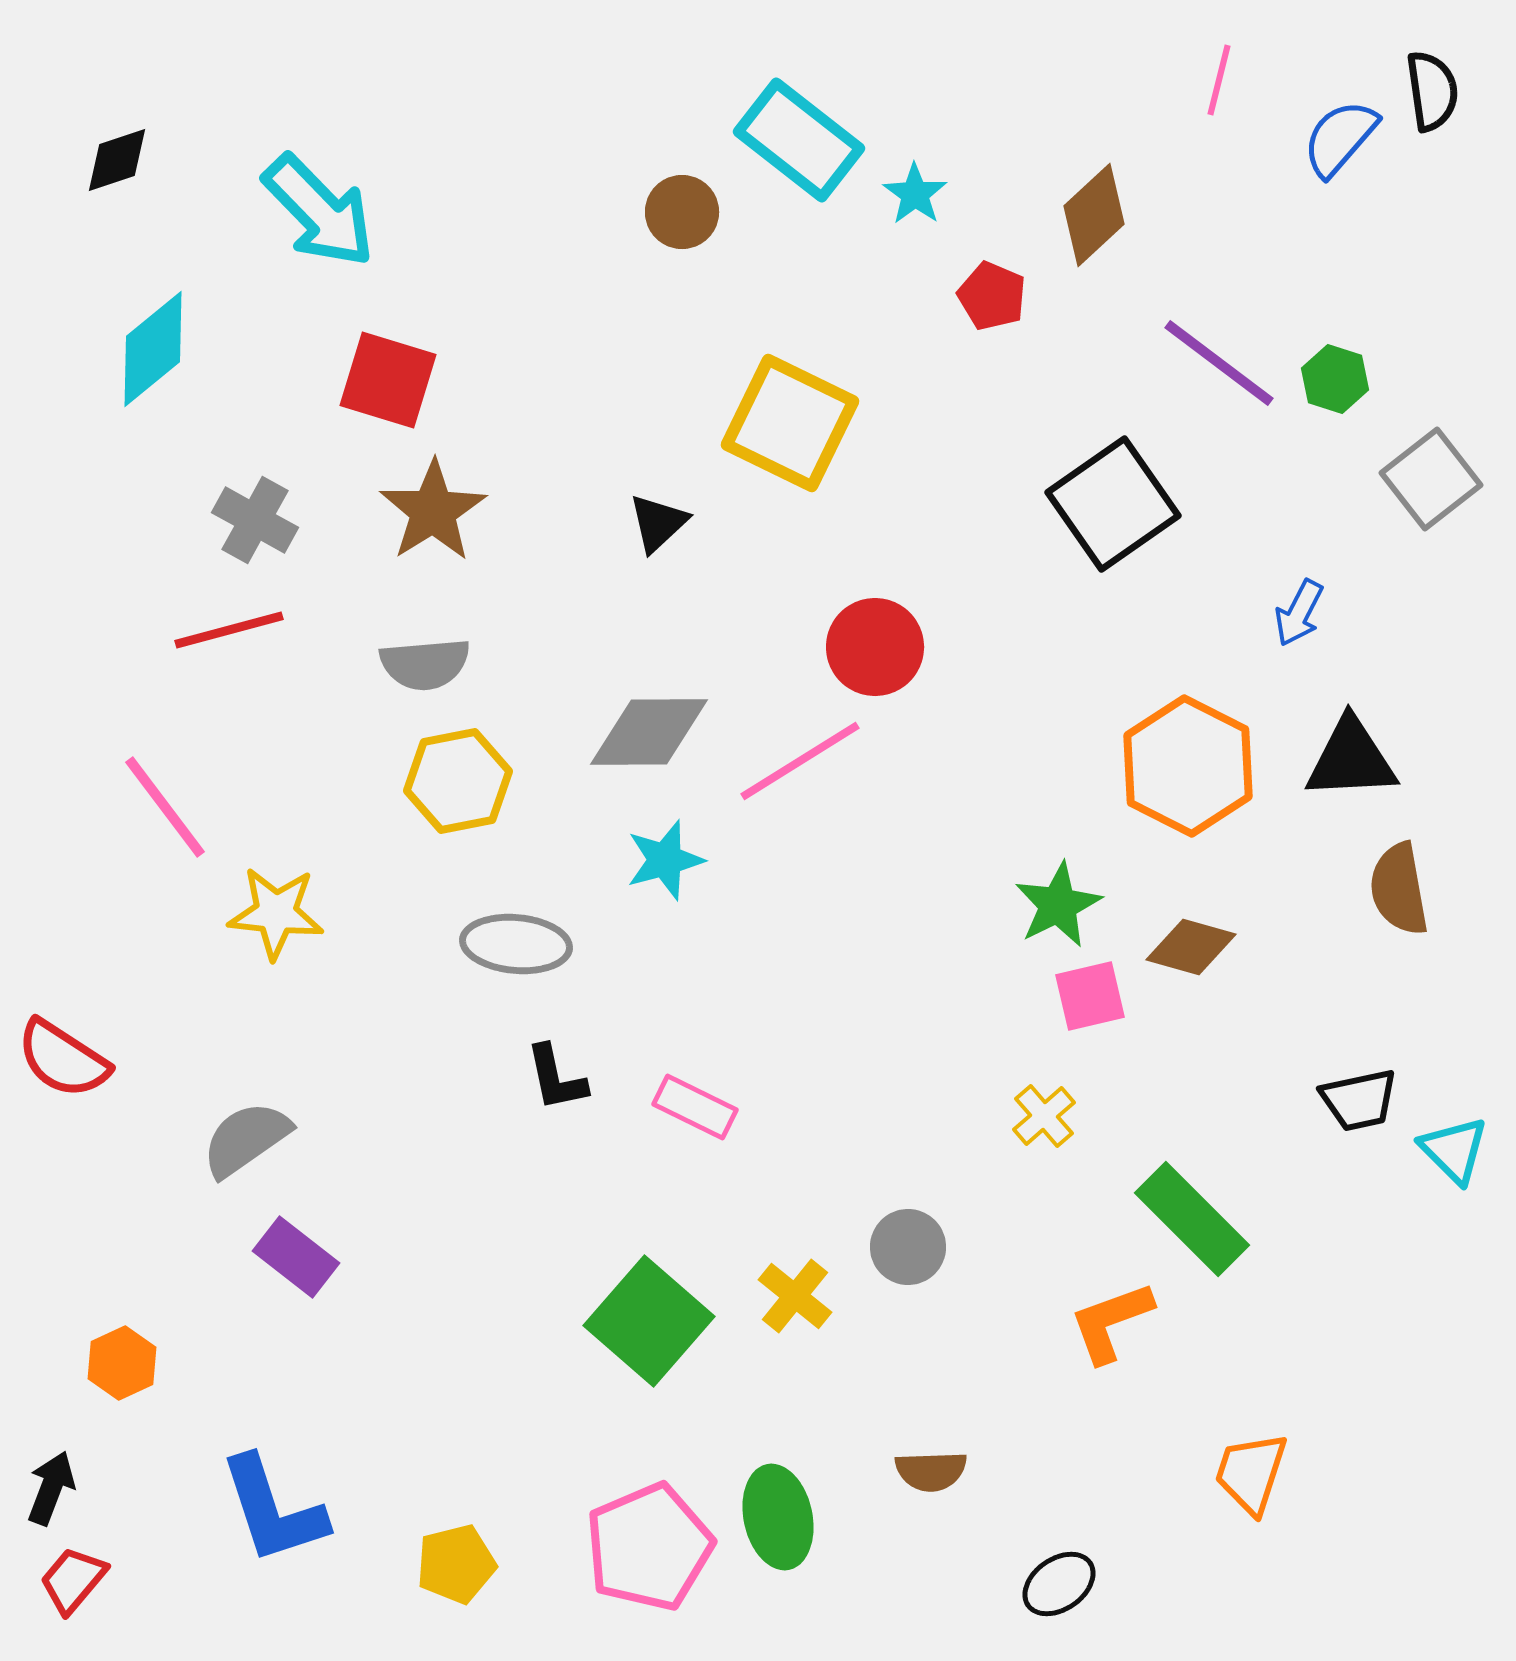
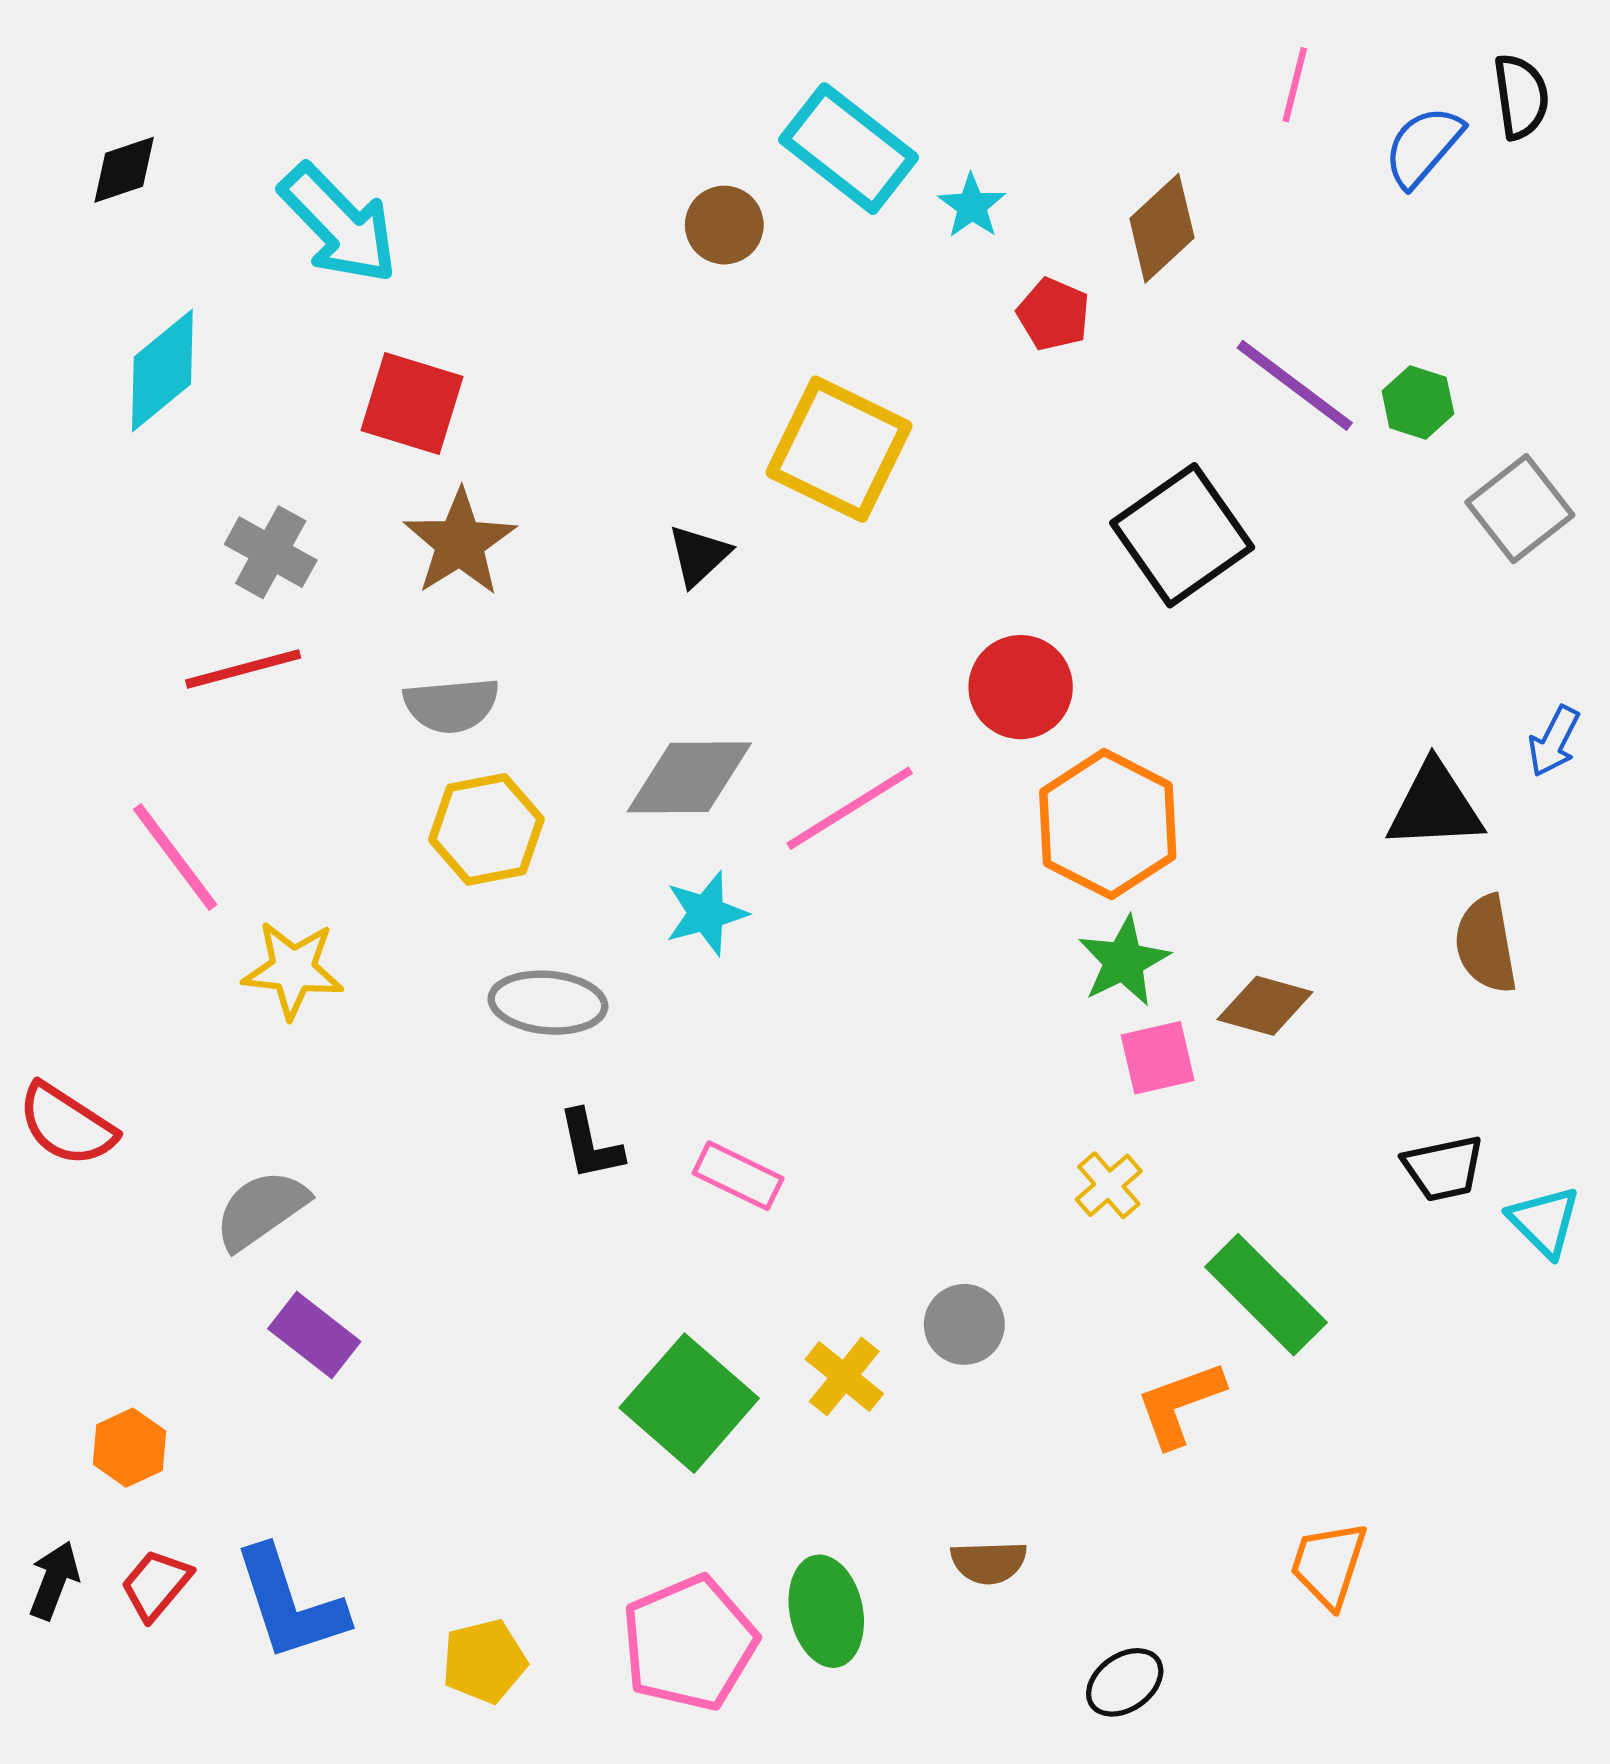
blue arrow: (1299, 613) -> (1554, 741), moved
red circle: (875, 647) -> (1021, 687), moved
orange hexagon: (1188, 766) -> (1108, 824), moved
red trapezoid: (73, 1580) -> (156, 1585), moved

